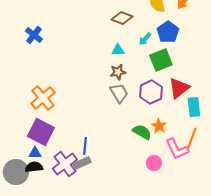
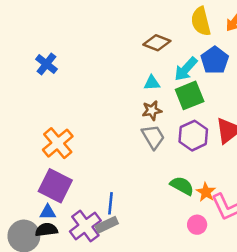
cyan arrow: (145, 39) -> (186, 69), size x1.5
green square: (161, 60) -> (190, 95), moved
orange star: (159, 126) -> (206, 192), moved

